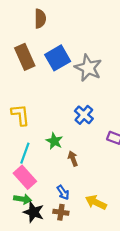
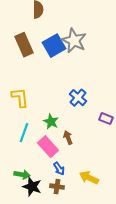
gray star: (88, 68) -> (74, 41), moved
pink rectangle: (25, 177) -> (48, 147), moved

